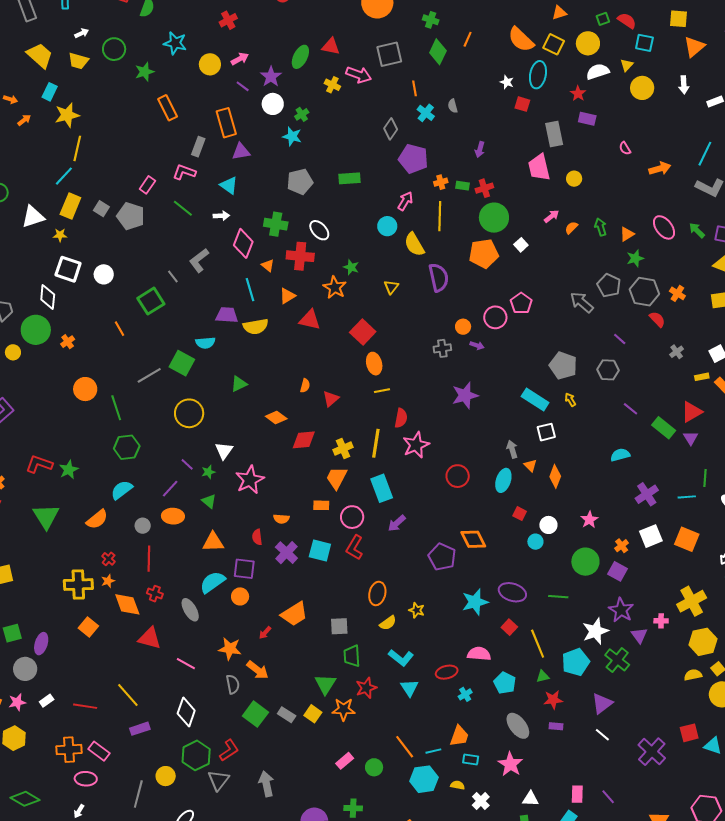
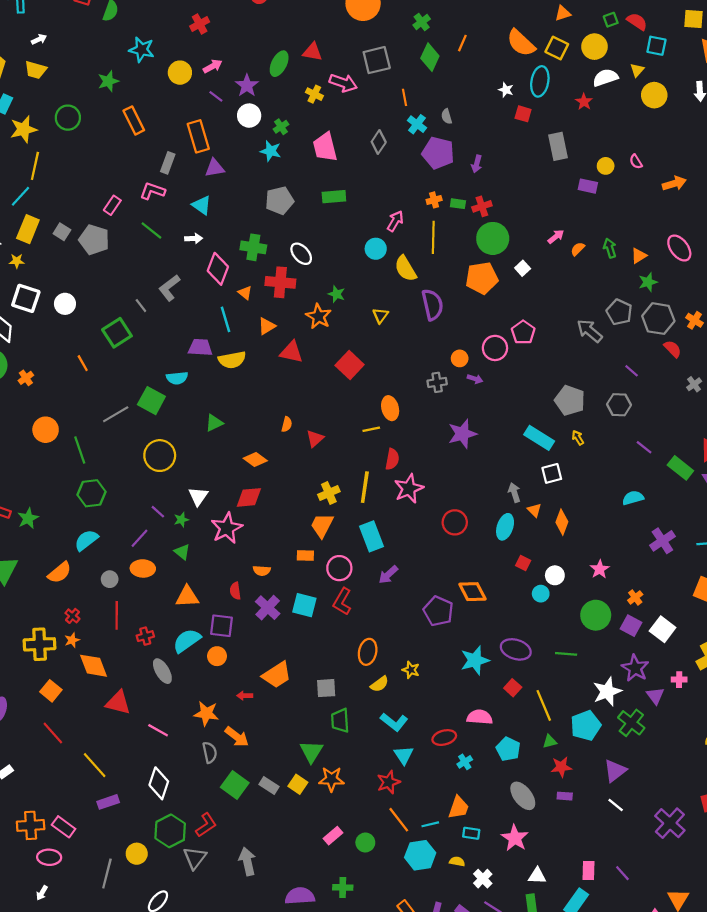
green cross: (431, 20) -> (422, 22), turned 35
green circle: (114, 49) -> (68, 118), moved
purple rectangle: (587, 119) -> (588, 186), moved
purple pentagon: (413, 159) -> (438, 153), moved
pink trapezoid: (539, 167) -> (325, 147), moved
yellow circle: (574, 179) -> (606, 166), moved
orange ellipse: (374, 364) -> (390, 408), moved
red diamond: (304, 440) -> (249, 497), moved
white square: (651, 536) -> (663, 629), moved, turned -30
red cross: (155, 594) -> (145, 636), moved, turned -35
red arrow: (265, 633) -> (245, 696), turned 48
red star: (366, 688) -> (389, 782), moved
red line: (85, 706) -> (53, 733), moved, turned 40

